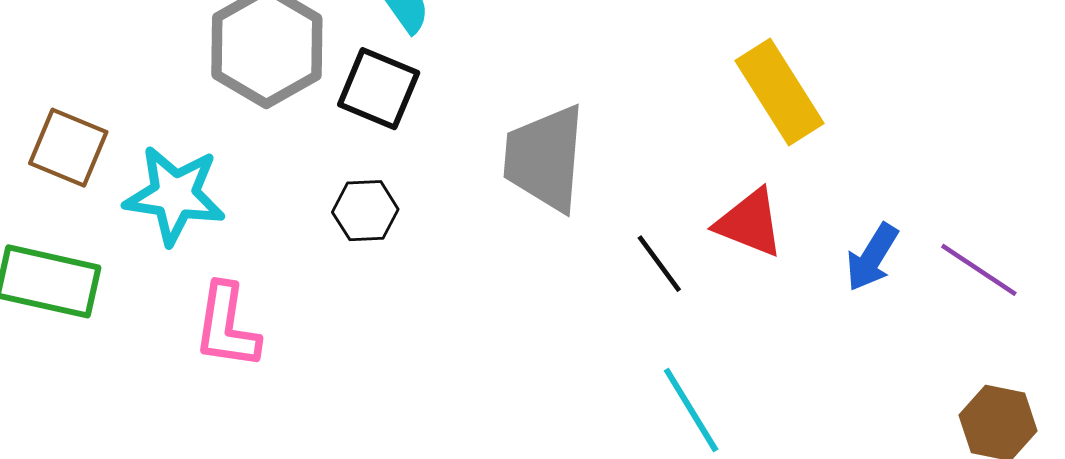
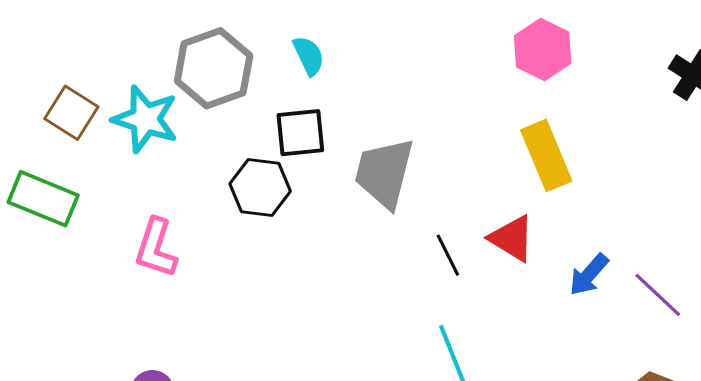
black square: (379, 89) -> (300, 133), moved, turned -38
cyan star: (175, 195) -> (145, 119), moved
black hexagon: (365, 211) -> (260, 187), size x1.4

